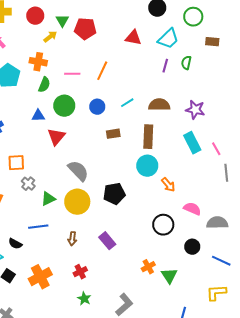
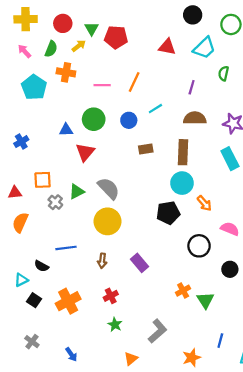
purple line: (165, 66) -> (192, 87), moved
green semicircle: (44, 85) -> (51, 49), moved
cyan line: (127, 103) -> (155, 109), moved
black pentagon: (114, 194) -> (168, 213), moved
green triangle: (48, 199) -> (77, 192), moved

